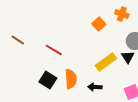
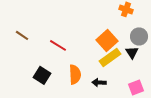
orange square: (99, 24) -> (107, 40), moved, size x1.5
black square: (48, 80) -> (42, 75), moved

